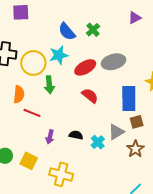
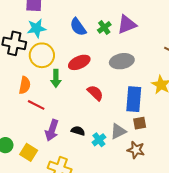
purple triangle: (135, 18) -> (127, 25), moved, size x1.5
cyan star: (59, 55) -> (36, 28), moved
red ellipse: (85, 67) -> (79, 62), moved
purple arrow: (50, 137) -> (52, 130), size x1.5
brown star: (135, 149) -> (136, 150), turned -30

